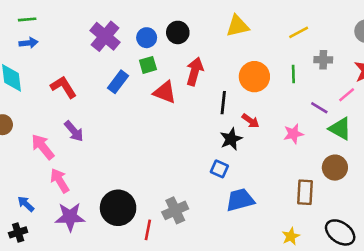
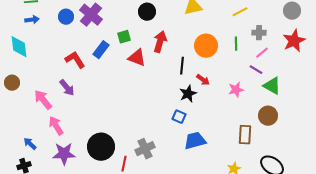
blue circle: (147, 38) -> (66, 17), moved
red L-shape: (64, 87) -> (75, 60), moved
pink line: (347, 95) -> (262, 53), moved

